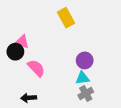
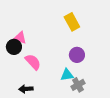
yellow rectangle: (66, 18) -> (72, 22), moved
cyan triangle: (82, 78) -> (67, 75), moved

